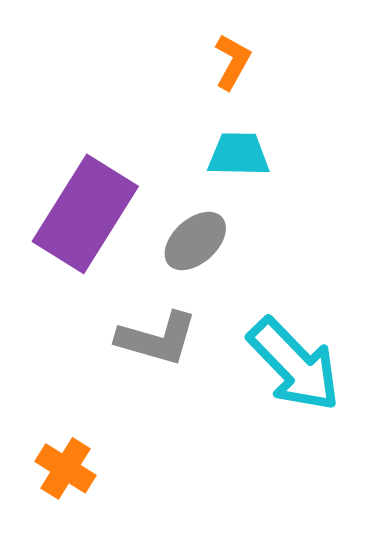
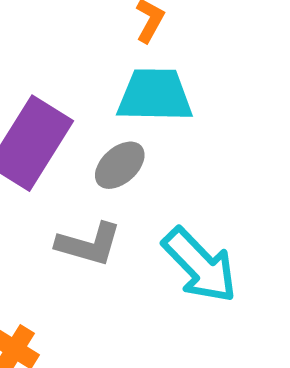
cyan trapezoid: (239, 154) -> (155, 95), size x1.5

